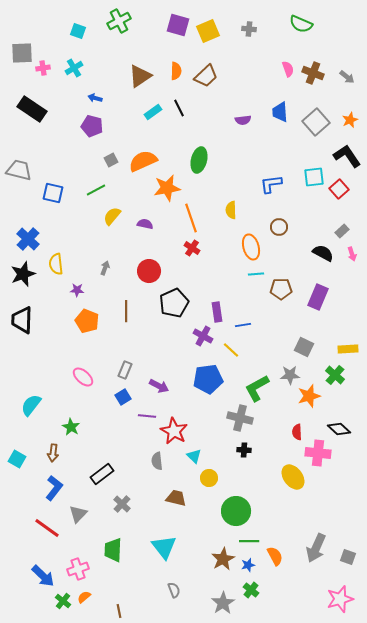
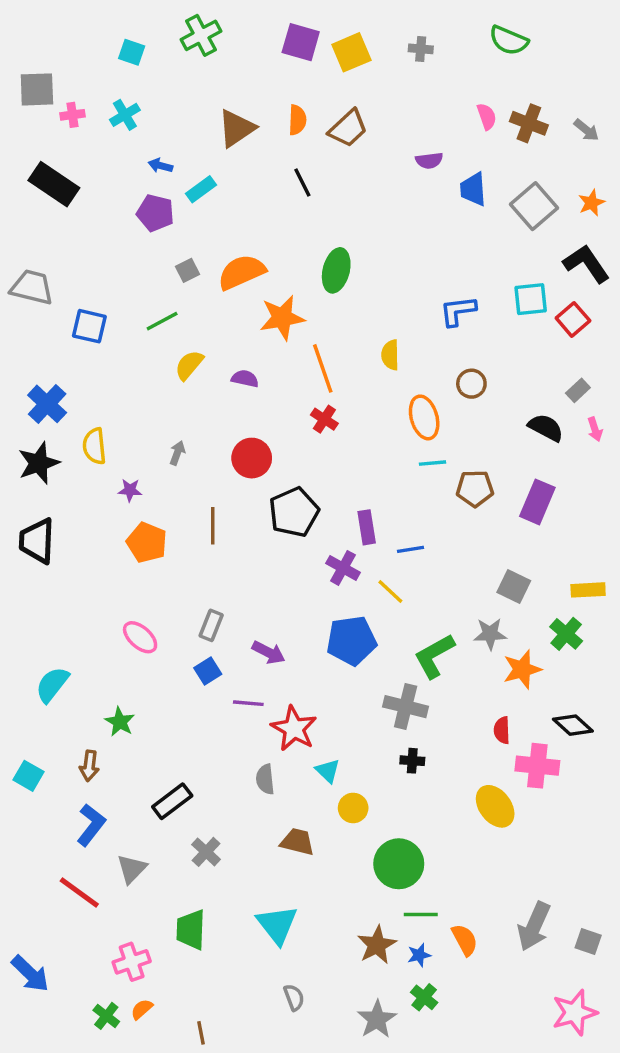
cyan rectangle: (153, 112) -> (201, 189), moved
purple semicircle: (243, 120) -> (429, 160), moved
blue arrow: (43, 576) -> (30, 974), moved

